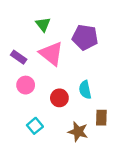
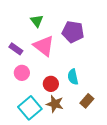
brown rectangle: (101, 118) -> (87, 101), turned 40
cyan square: (35, 126) -> (30, 108), size x1.6
brown star: (78, 132) -> (55, 104), moved

